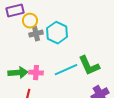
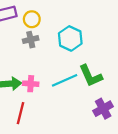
yellow circle: (30, 21) -> (32, 19), moved
cyan hexagon: (57, 33) -> (70, 38), moved

